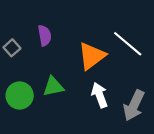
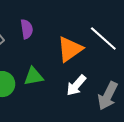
white arrow: (100, 95) -> (76, 85), turned -120

